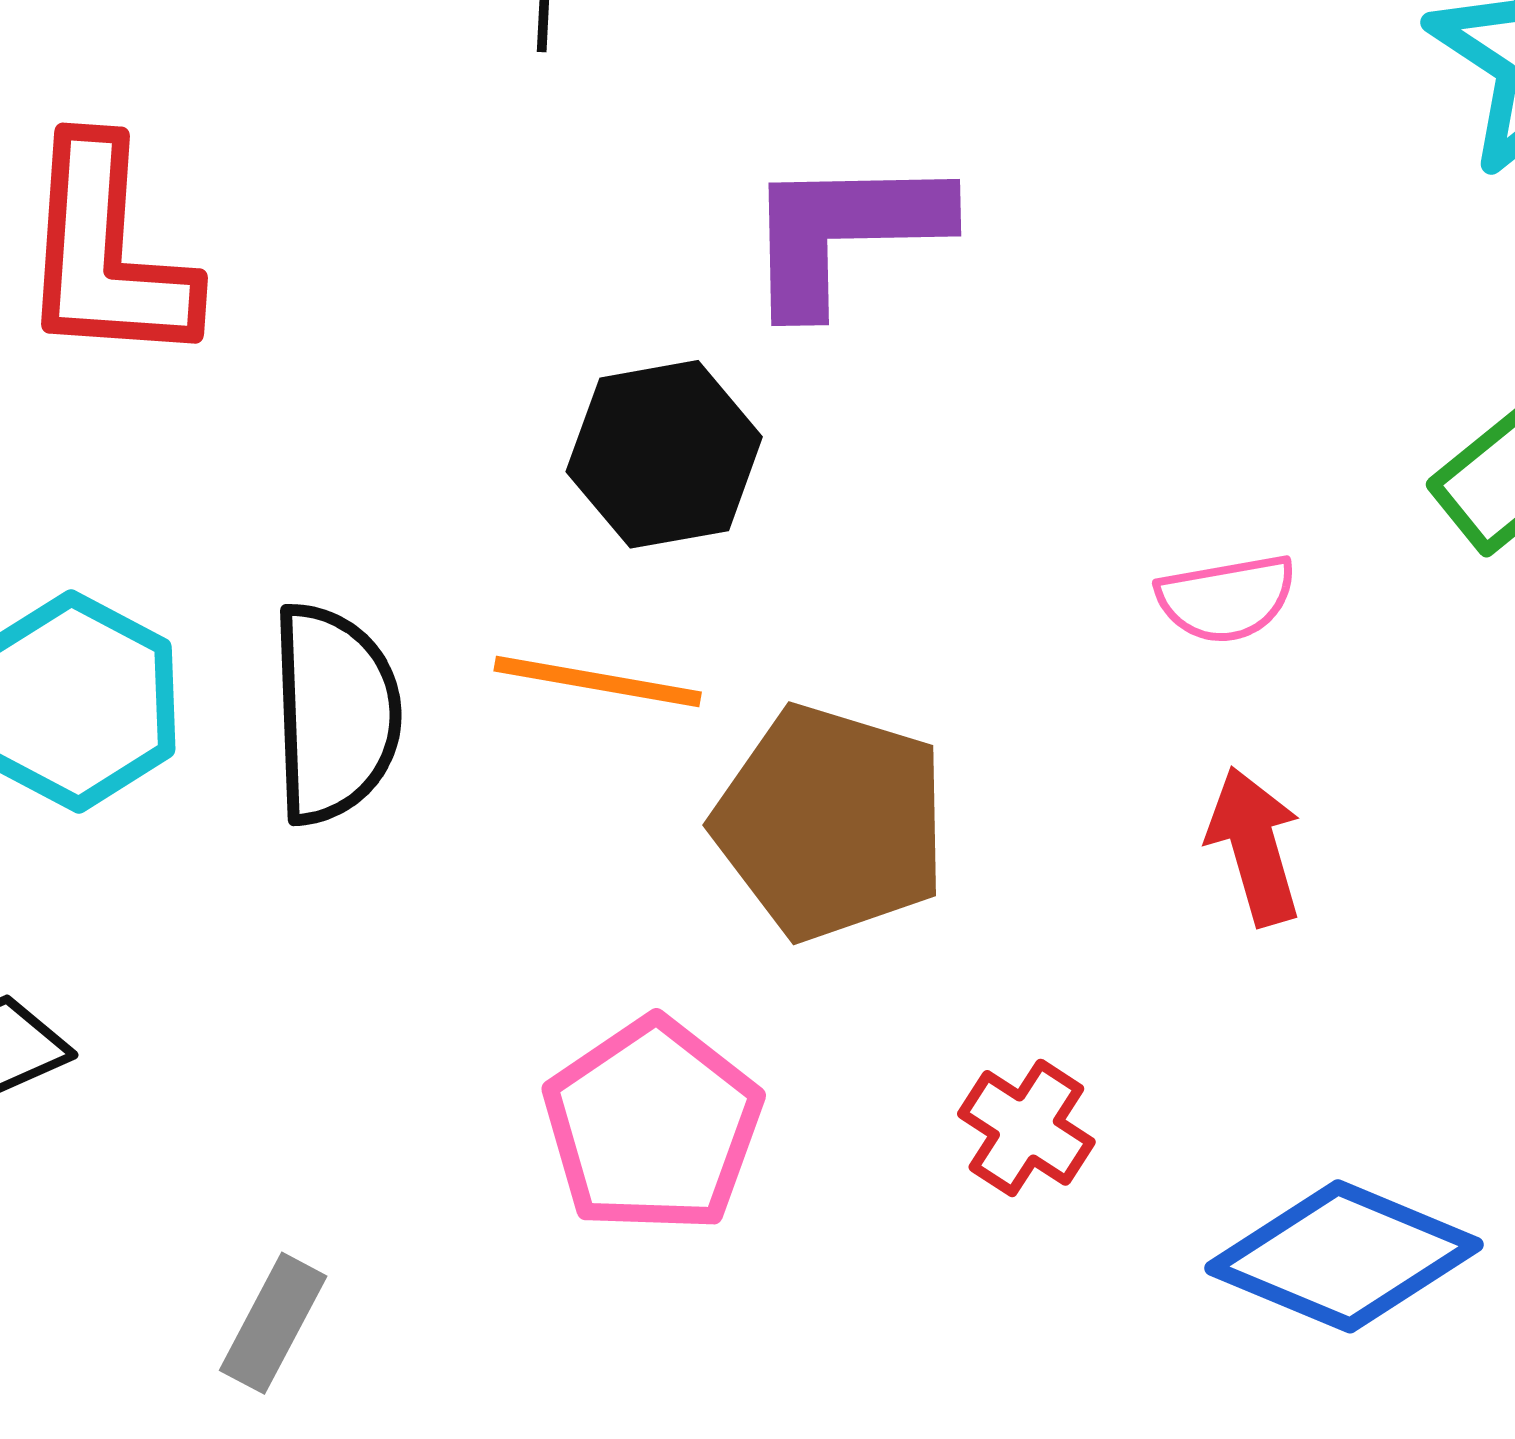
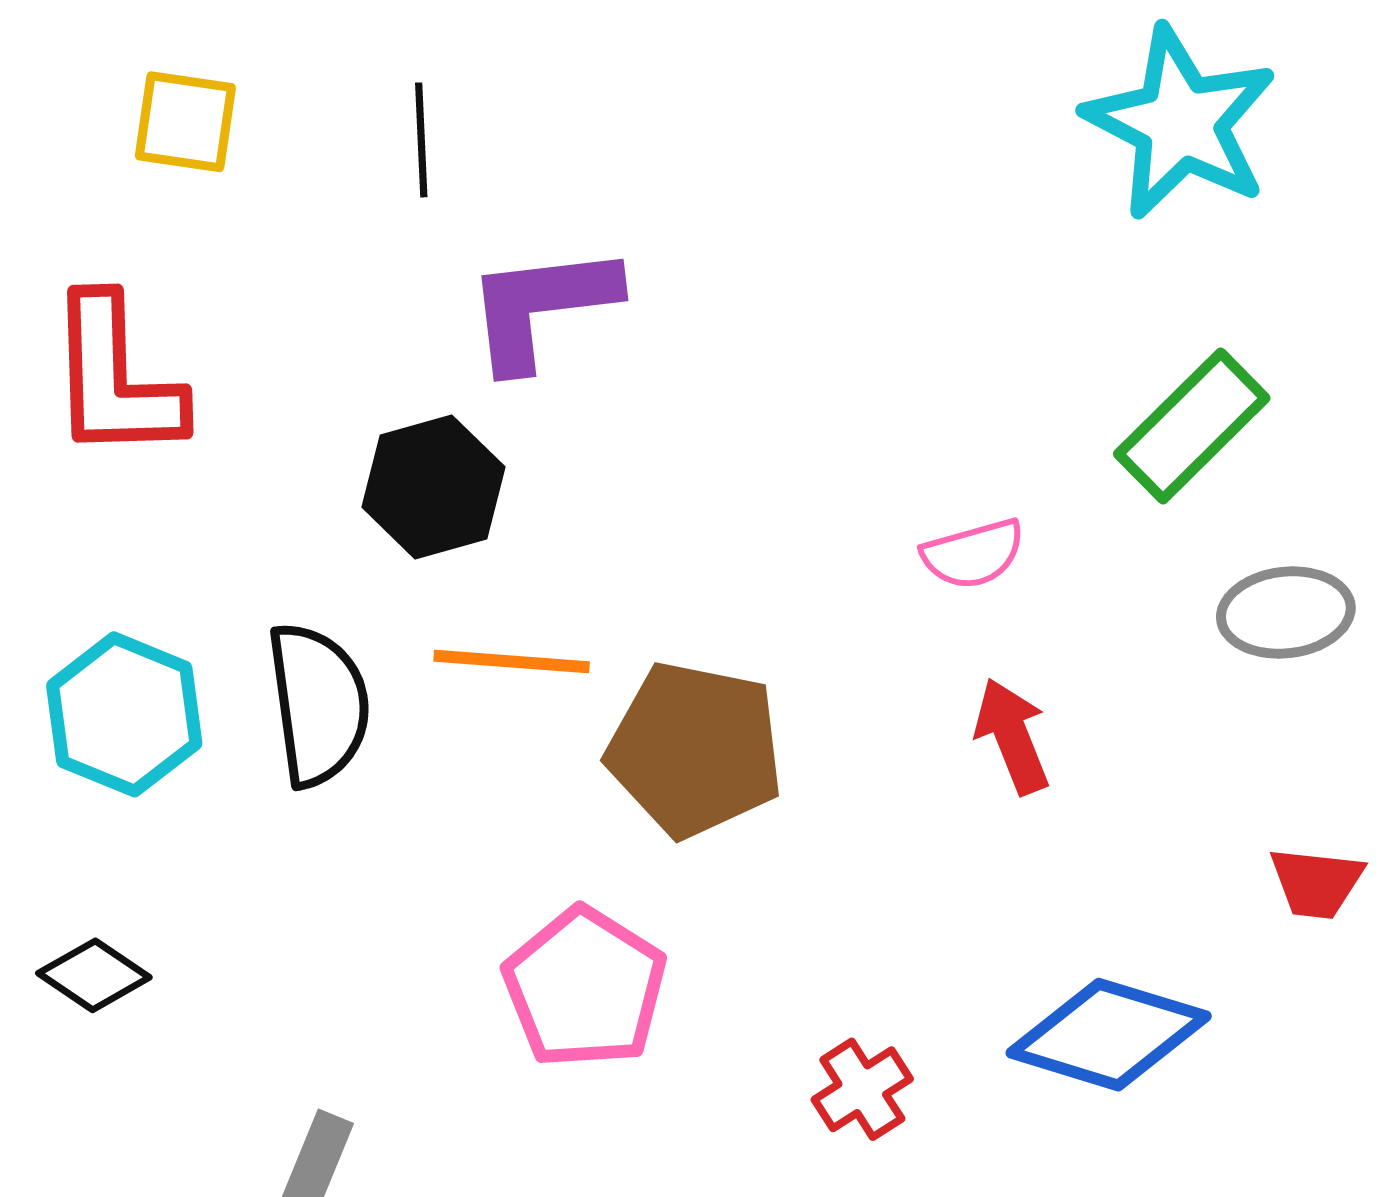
purple L-shape: (845, 232) -> (541, 307), moved
black hexagon: (664, 454) -> (433, 487), moved
red cross: (1026, 1128) -> (862, 1089), moved, turned 30

